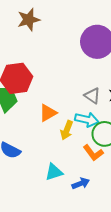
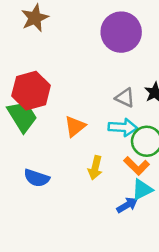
yellow arrow: (67, 130) -> (95, 168), moved
cyan triangle: (54, 172) -> (142, 190), moved

